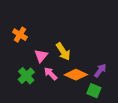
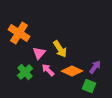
orange cross: (20, 35) -> (19, 33), size x1.5

